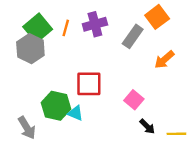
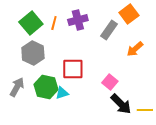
gray hexagon: (30, 49) -> (33, 53), moved
cyan triangle: (75, 113) -> (62, 93), turned -40
black arrow: (147, 127) -> (121, 104), size x1.6
gray arrow: (27, 128) -> (17, 87), moved, turned -120

